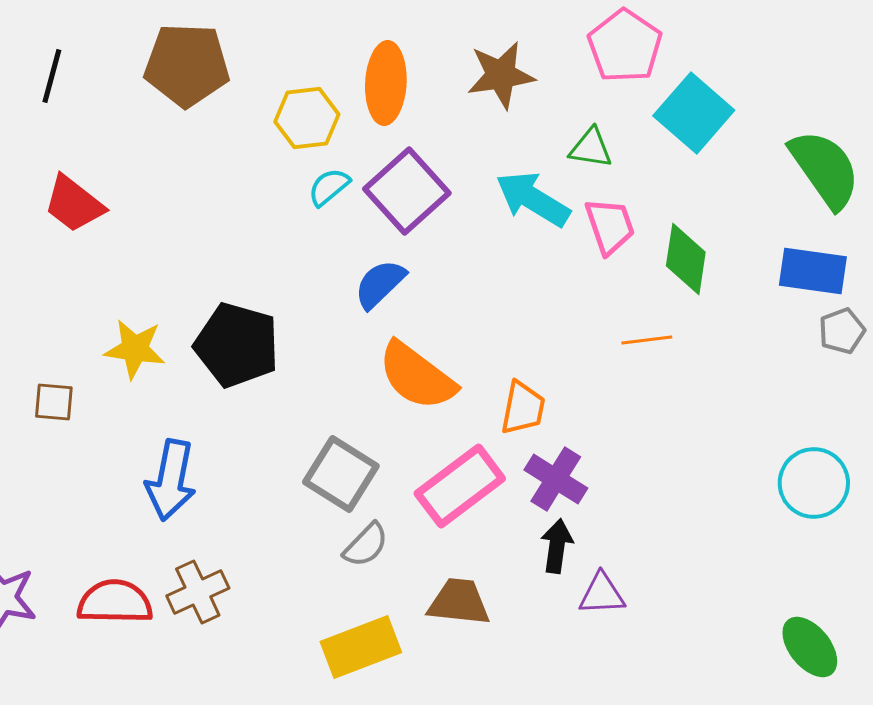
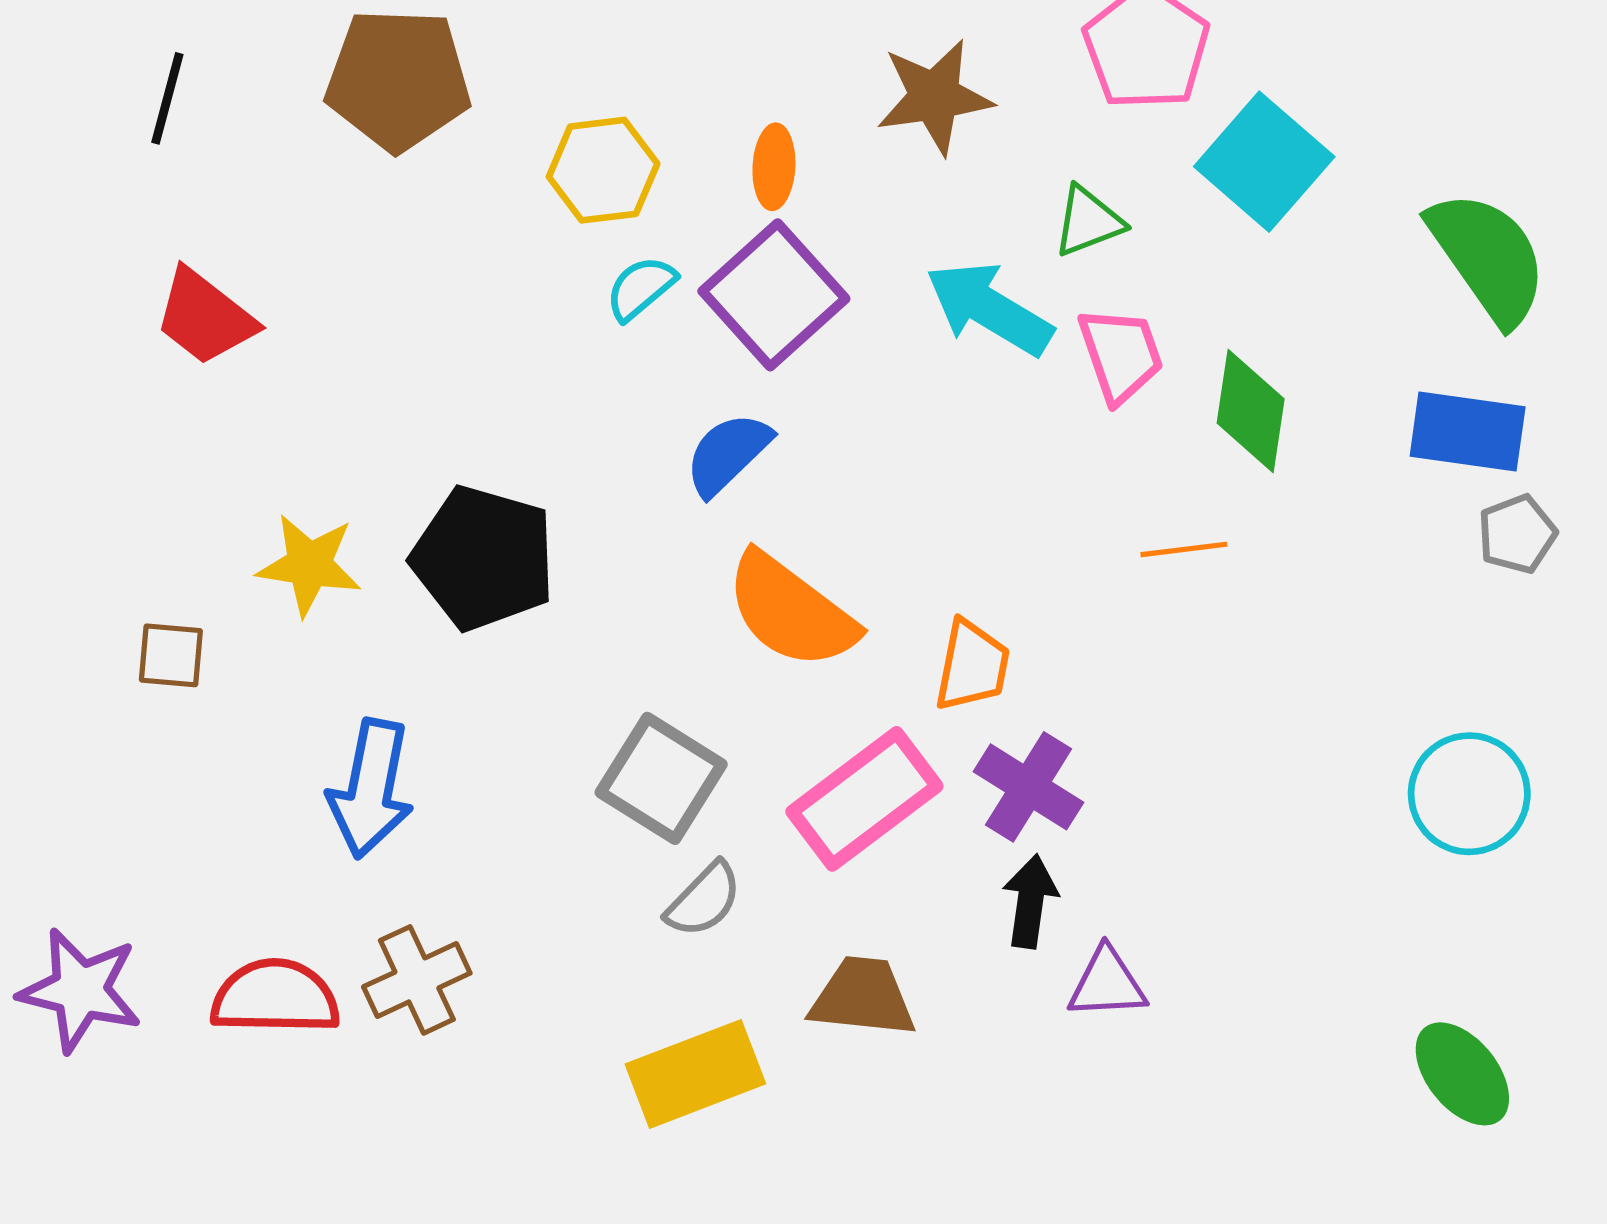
orange ellipse: (386, 83) -> (774, 167), moved, size x0.6
green triangle: (591, 148) -> (1088, 221), turned -30

